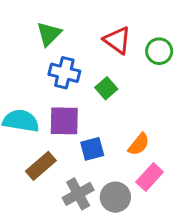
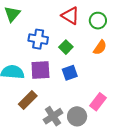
green triangle: (49, 34) -> (12, 14), moved
orange semicircle: (139, 144) -> (100, 47), moved
blue square: (92, 149) -> (70, 73), moved

